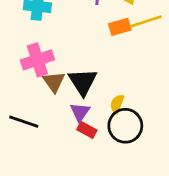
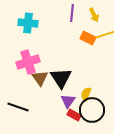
orange rectangle: (120, 27) -> (88, 38), turned 42
purple triangle: (80, 112) -> (68, 101), moved
red rectangle: (87, 130) -> (74, 115), moved

